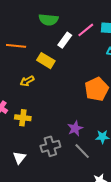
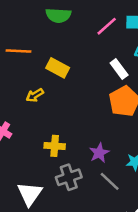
white rectangle: (65, 40) -> (119, 69), moved, turned -70
yellow cross: (23, 118) -> (55, 146), moved
white triangle: (19, 158) -> (30, 194), size x1.5

